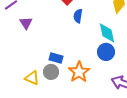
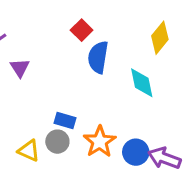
blue semicircle: (78, 16) -> (98, 57), size x1.5
blue circle: (106, 52) -> (136, 152), moved

